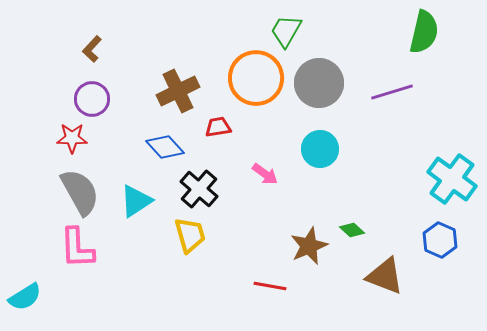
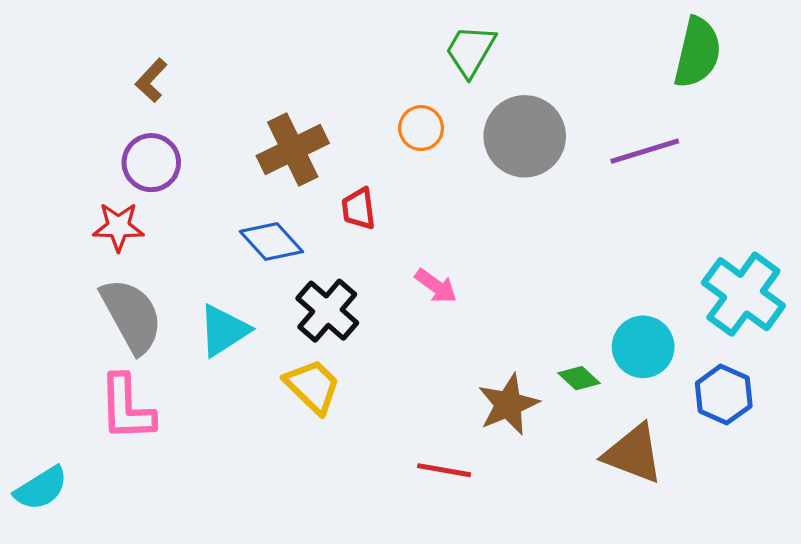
orange circle: (256, 78) -> (421, 128), size x0.5
red trapezoid: (218, 127) -> (359, 209), turned -88
cyan circle: (320, 149) -> (643, 347), moved
yellow trapezoid: (190, 235) -> (312, 386), turned -30

